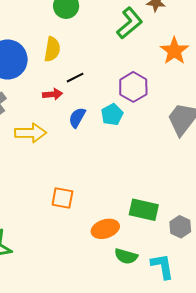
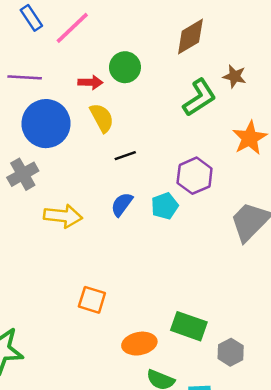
yellow semicircle: (52, 49) -> (102, 118), turned -45
red arrow: (53, 94) -> (90, 82), moved

